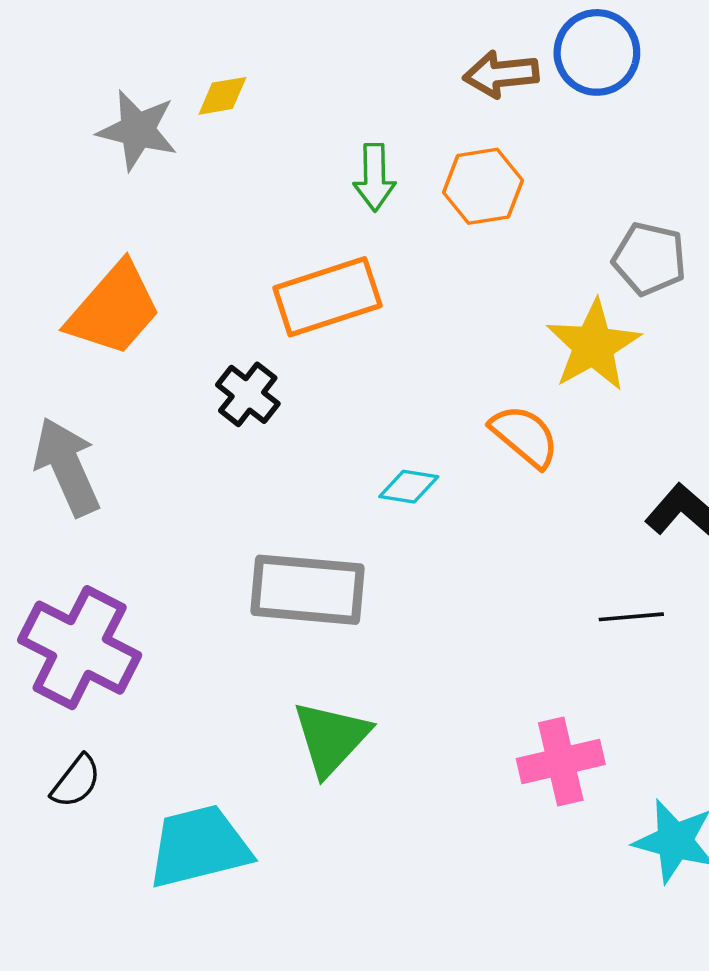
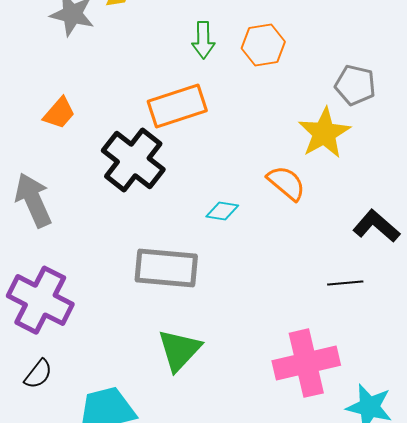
orange trapezoid: (114, 309) -> (59, 113), size x0.6
black cross: (248, 394) -> (133, 160), size x1.8
pink cross: (561, 762) -> (306, 363), size x1.4

